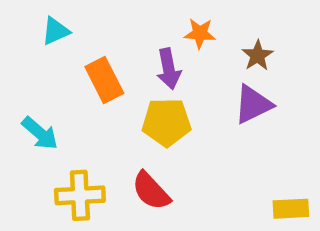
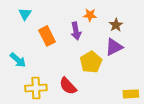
cyan triangle: (55, 31) -> (25, 14), turned -32
yellow pentagon: (167, 122) -> (91, 62), moved, turned -30

